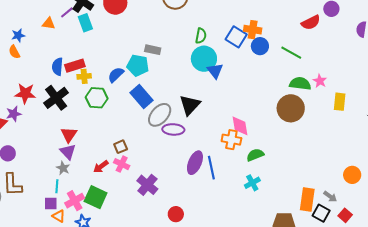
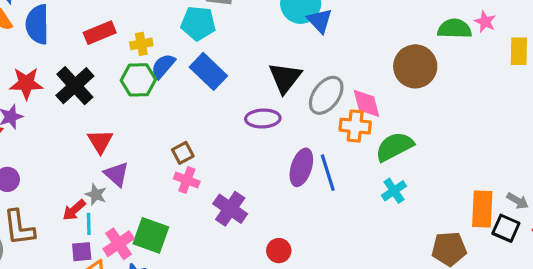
blue semicircle: (57, 67) -> (37, 24), moved, size x1.4
blue semicircle: (116, 75) -> (163, 66), moved
yellow cross: (84, 76) -> (141, 44), moved
brown circle: (291, 108) -> (415, 66), moved
gray ellipse: (160, 115) -> (326, 95), moved
purple triangle: (68, 152) -> (116, 174), moved
green semicircle: (255, 155) -> (394, 147), size x1.4
red arrow: (101, 167) -> (74, 210), moved

